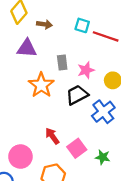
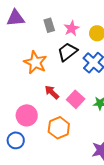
orange star: (41, 85) -> (35, 63), moved

